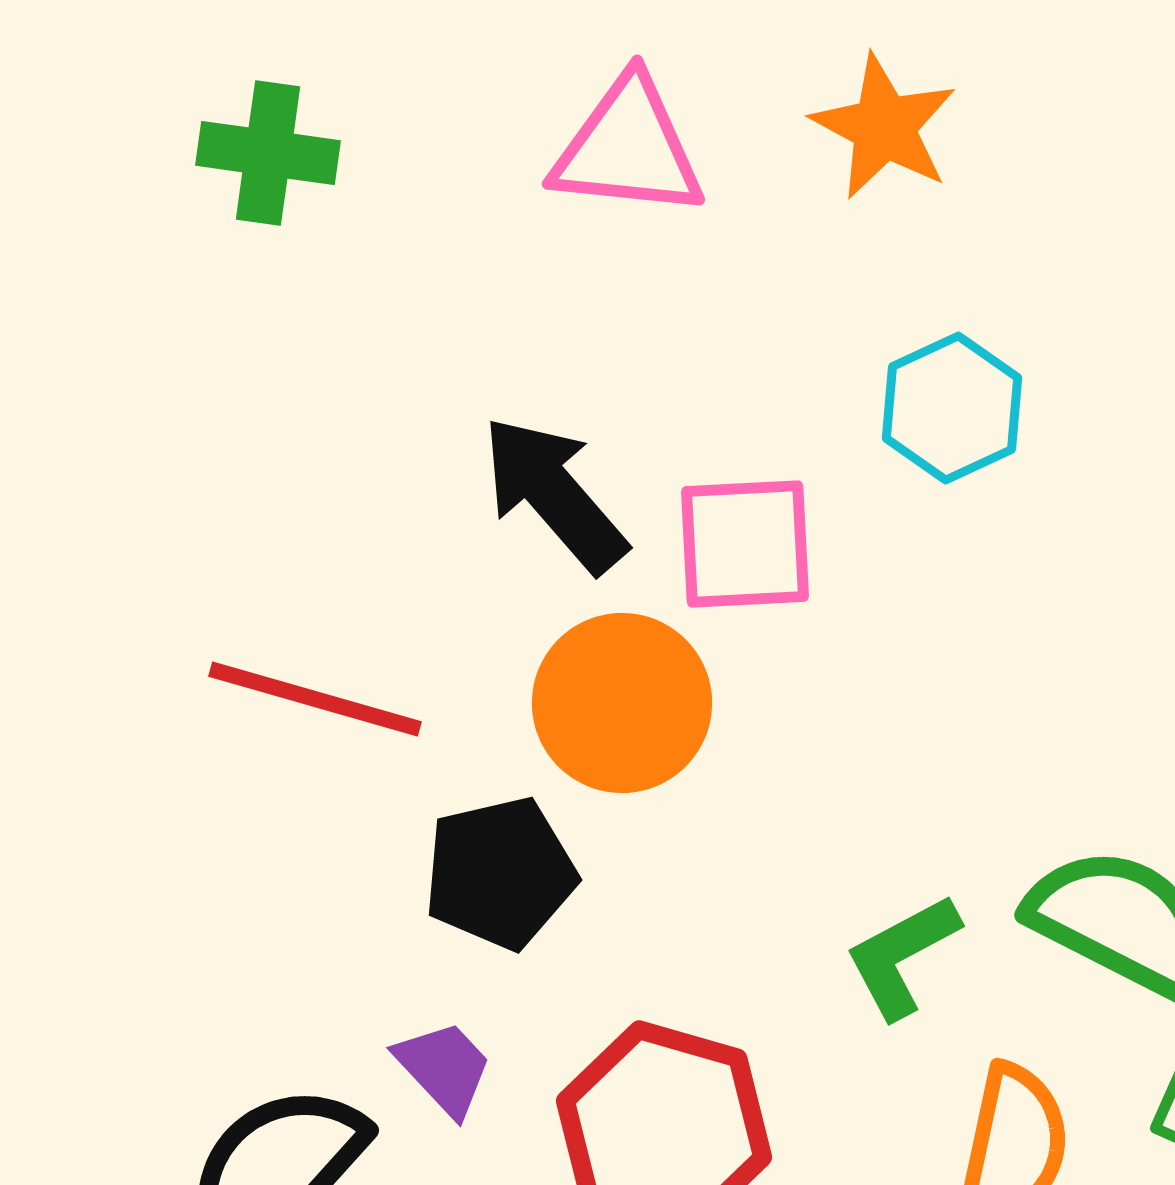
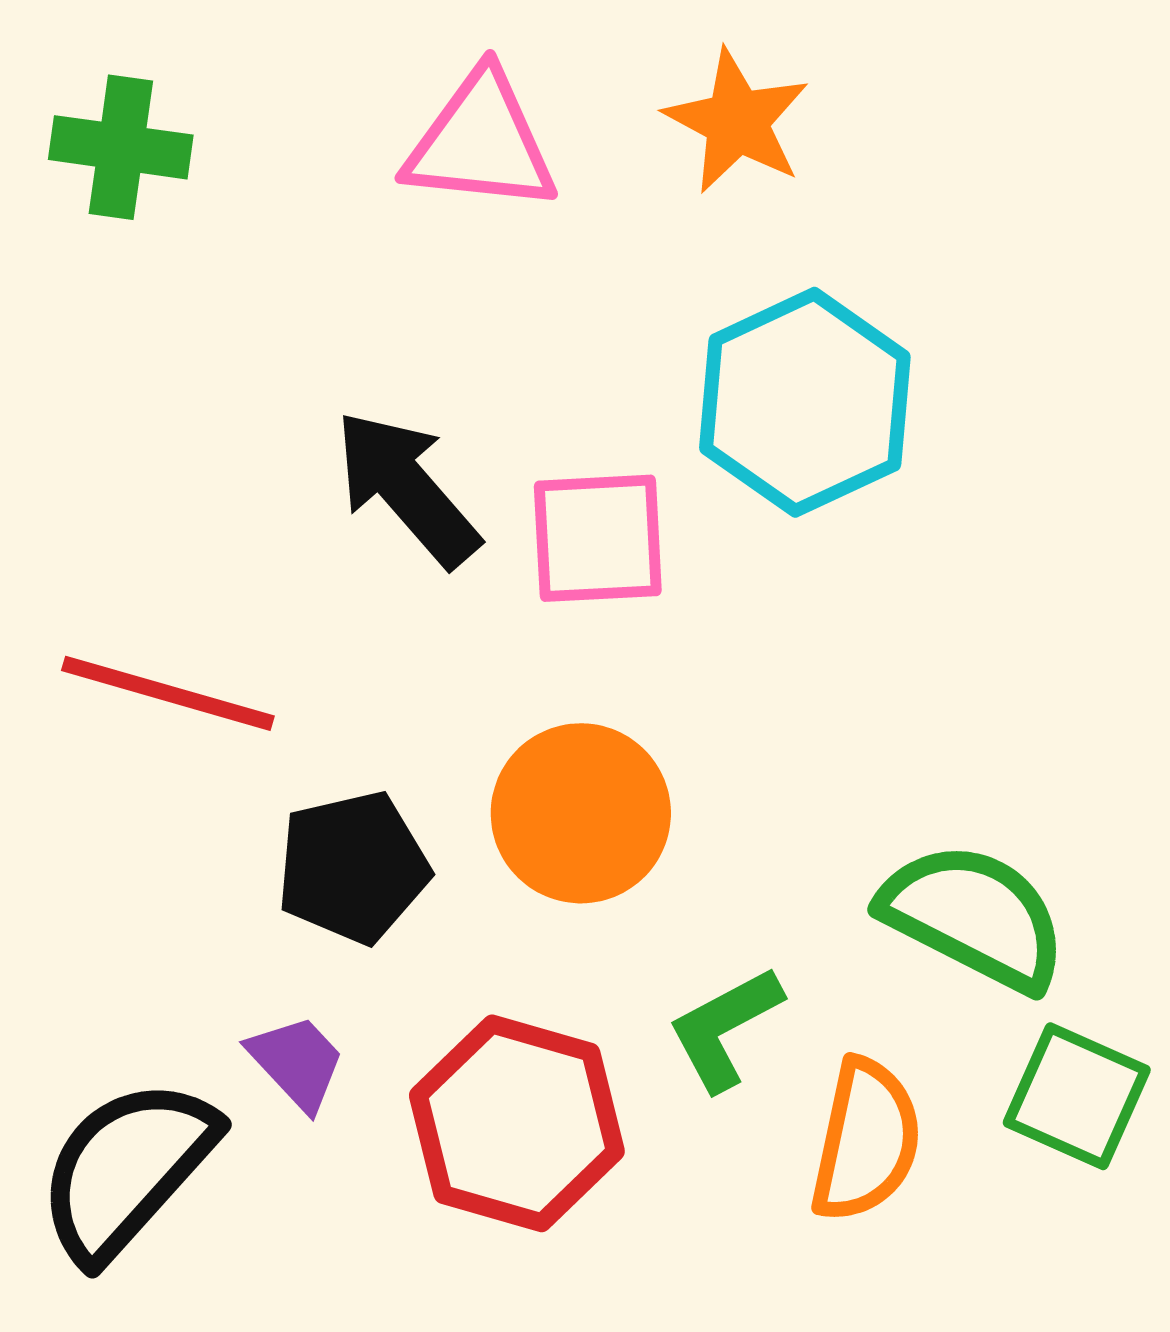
cyan hexagon: (952, 408) -> (805, 402), size x1.5
orange circle: (622, 703) -> (581, 813), moved
green L-shape: (902, 956) -> (725, 1028), moved

